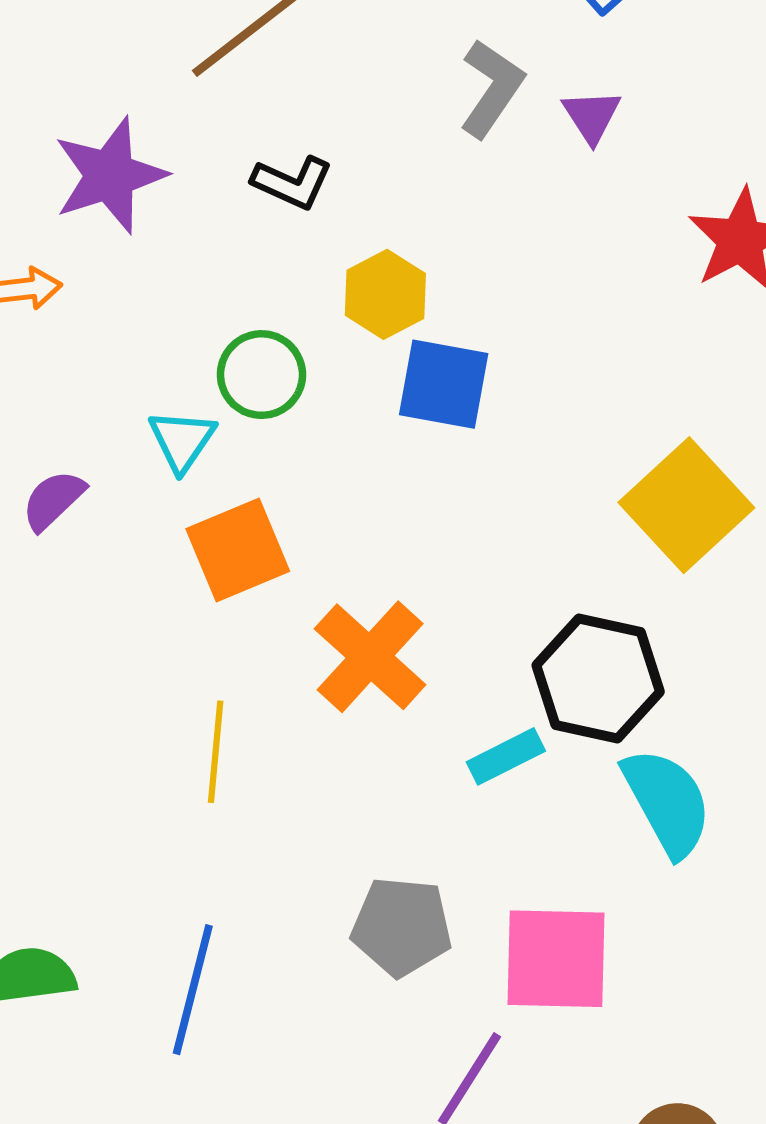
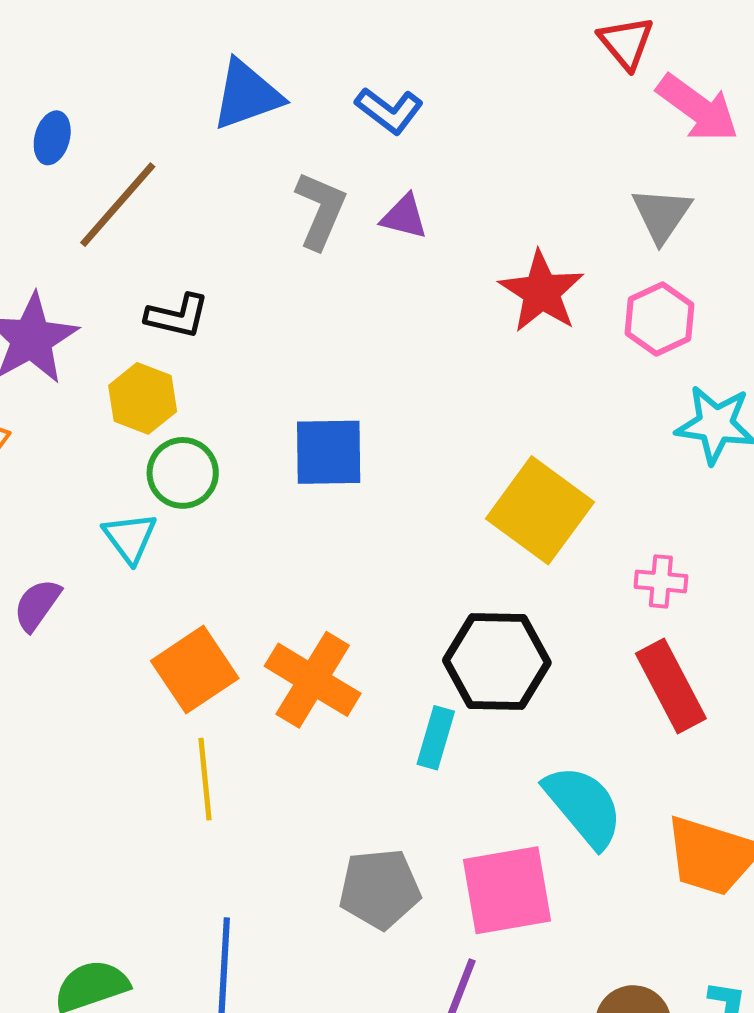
purple triangle: (592, 116) -> (404, 217), turned -32
yellow hexagon: (385, 294) -> (143, 398), moved
orange square: (238, 550) -> (195, 670), moved
cyan rectangle: (506, 756) -> (436, 738), turned -36
cyan semicircle: (667, 802) -> (584, 806), moved

